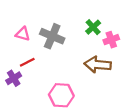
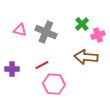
red line: (27, 62) -> (42, 65), moved
purple cross: (14, 78) -> (12, 69), turned 32

